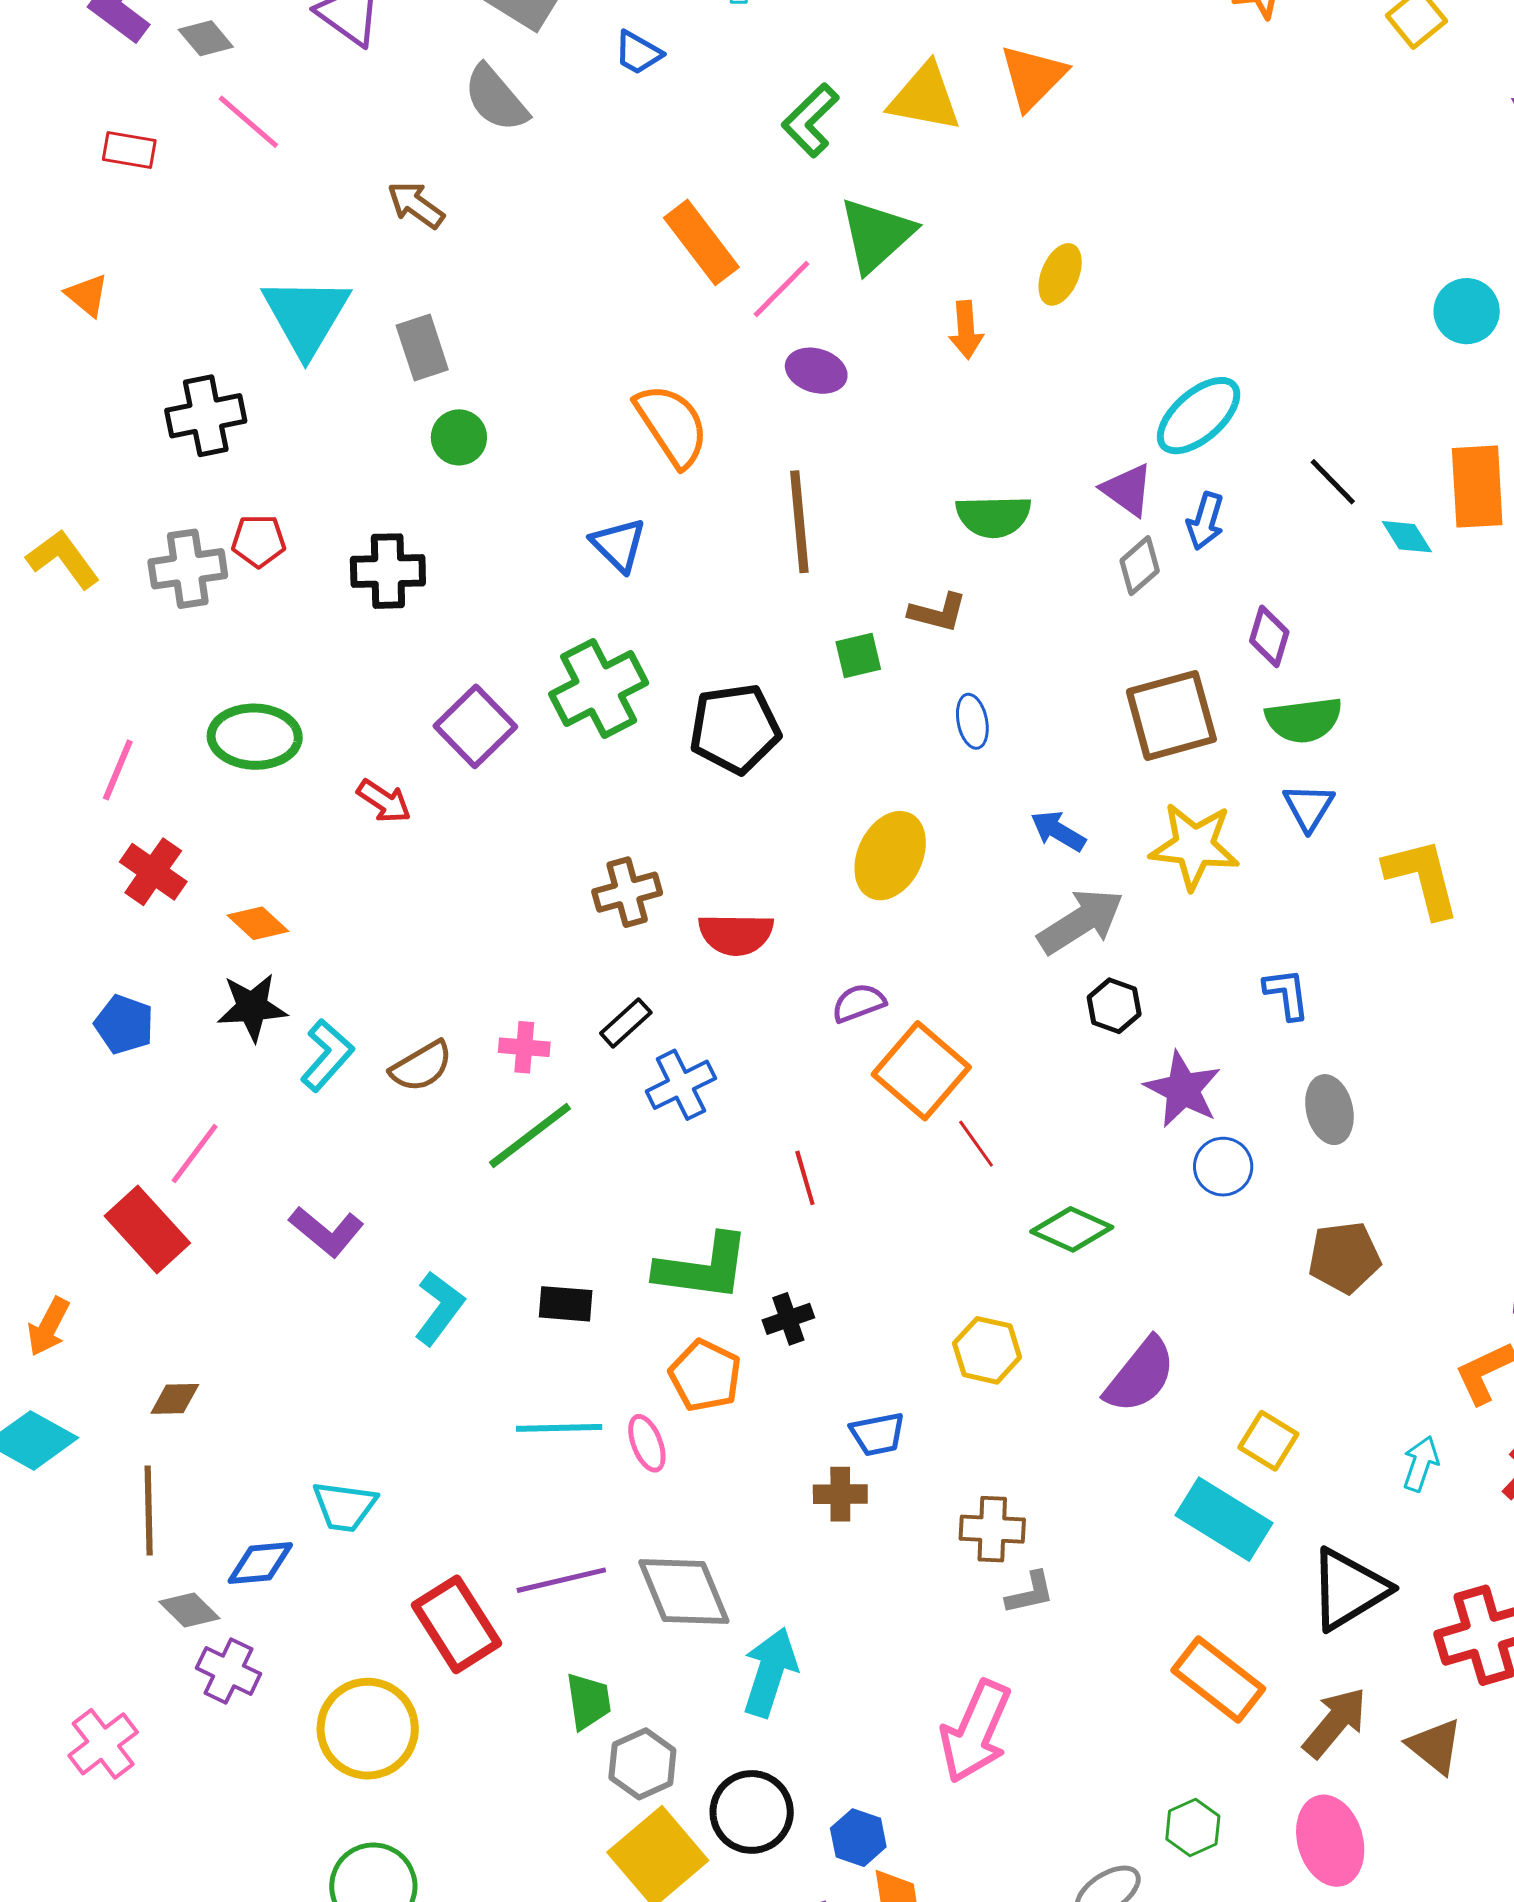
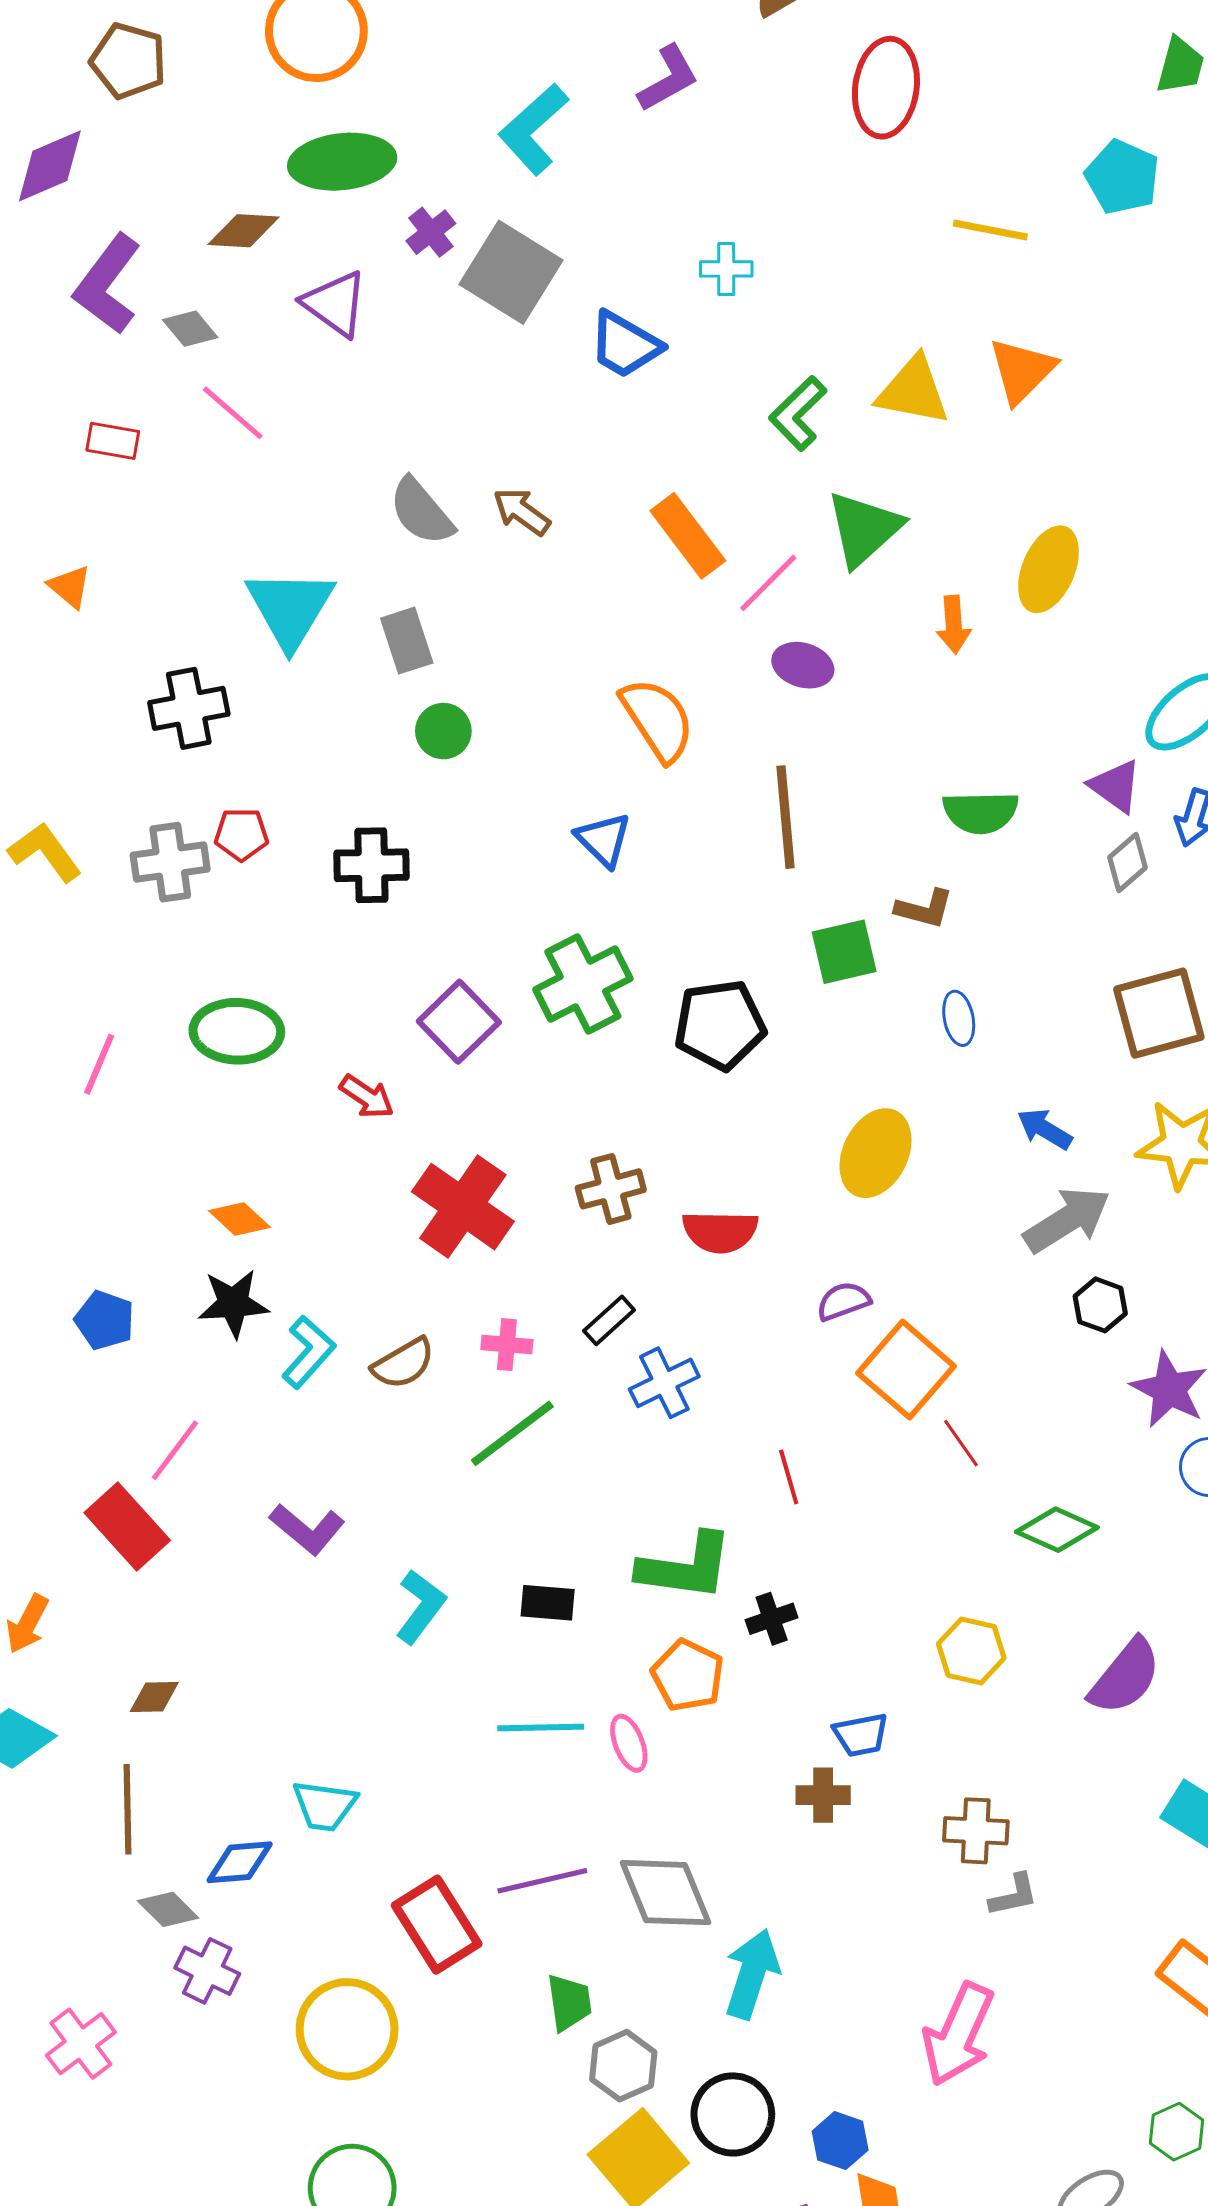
blue trapezoid: (638, 53) -> (625, 345), size x1.5
gray semicircle: (496, 98) -> (421, 512), moved
brown arrow: (416, 205) -> (522, 512), moved
yellow ellipse: (1060, 274) -> (1048, 569), size x1.4
green square: (858, 656) -> (844, 952), size x1.4
red cross: (153, 872) -> (463, 1207), moved, size x1.5

